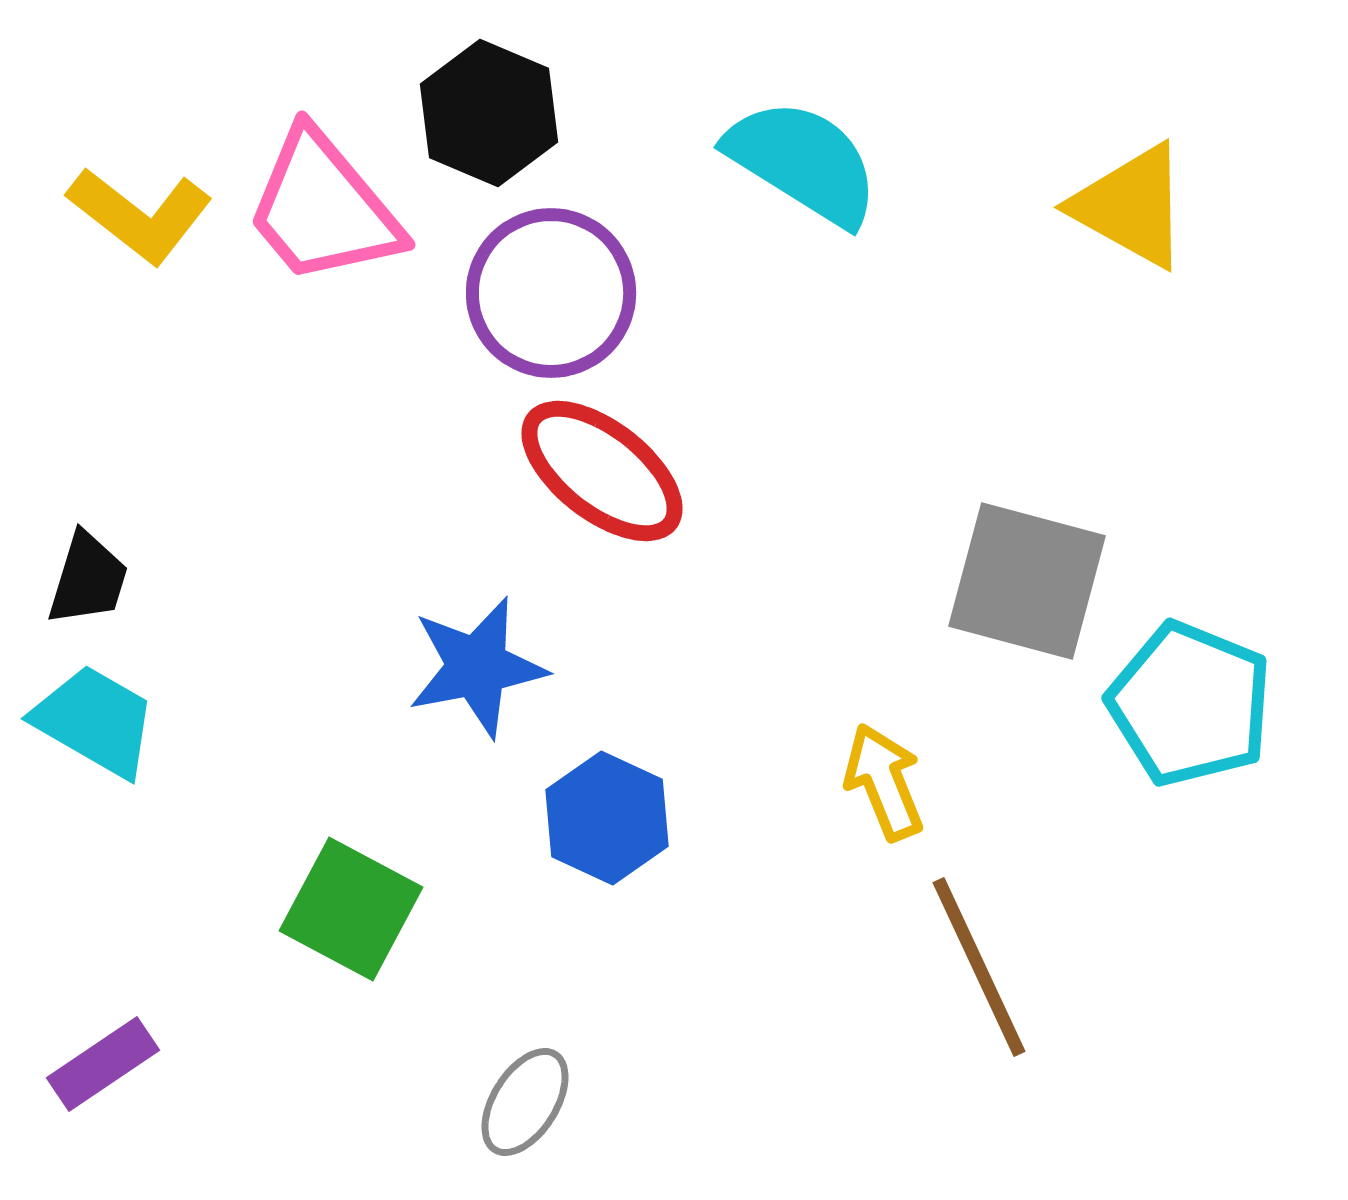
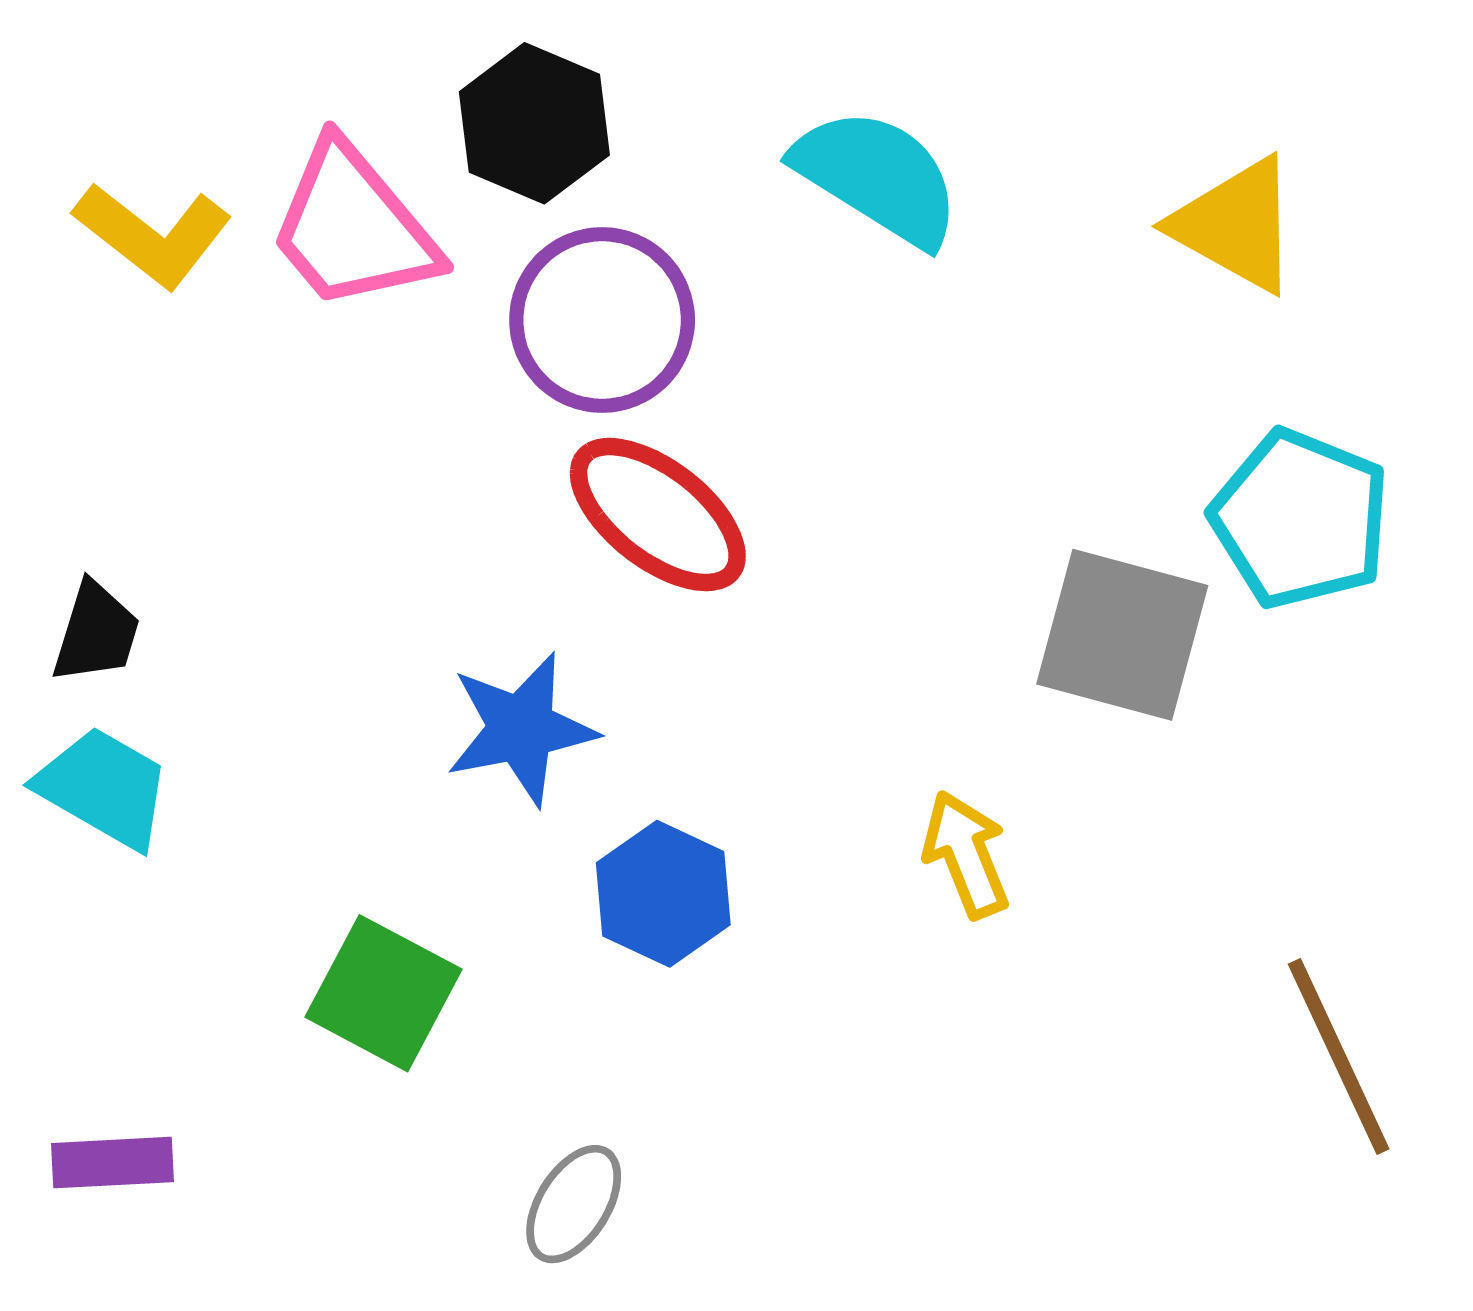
cyan pentagon: (1190, 704) -> (1300, 519), moved
brown line: (979, 967) -> (1339, 1057), moved
purple rectangle: (103, 1064) -> (113, 1163), turned 31

